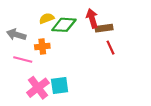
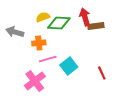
red line: (111, 48) -> (102, 73), moved
pink line: (23, 60) -> (48, 59), moved, turned -30
cyan square: (60, 86) -> (69, 66), moved, turned -30

